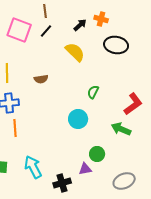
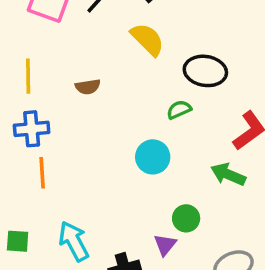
black ellipse: (116, 45) -> (205, 71), moved
green semicircle: (93, 92) -> (179, 110), turned 40
purple triangle: (85, 169) -> (165, 245), turned -40

